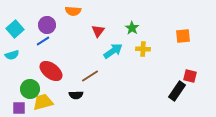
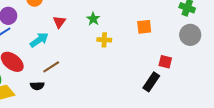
cyan arrow: (113, 51) -> (39, 40), moved
red square: (190, 76) -> (165, 62), moved
black rectangle: (177, 91) -> (151, 82), moved

